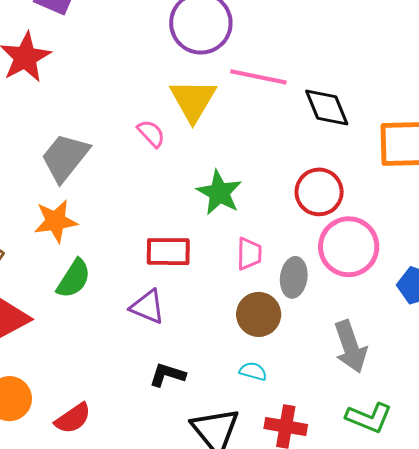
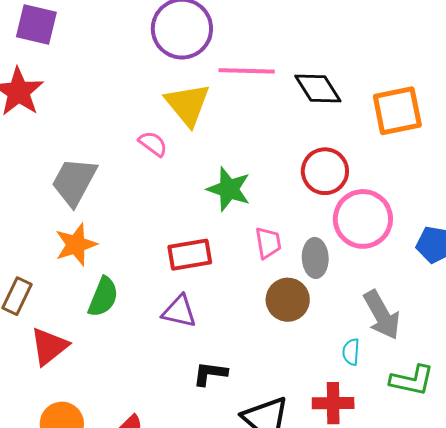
cyan semicircle: (253, 371) -> (351, 352), moved, turned -92

